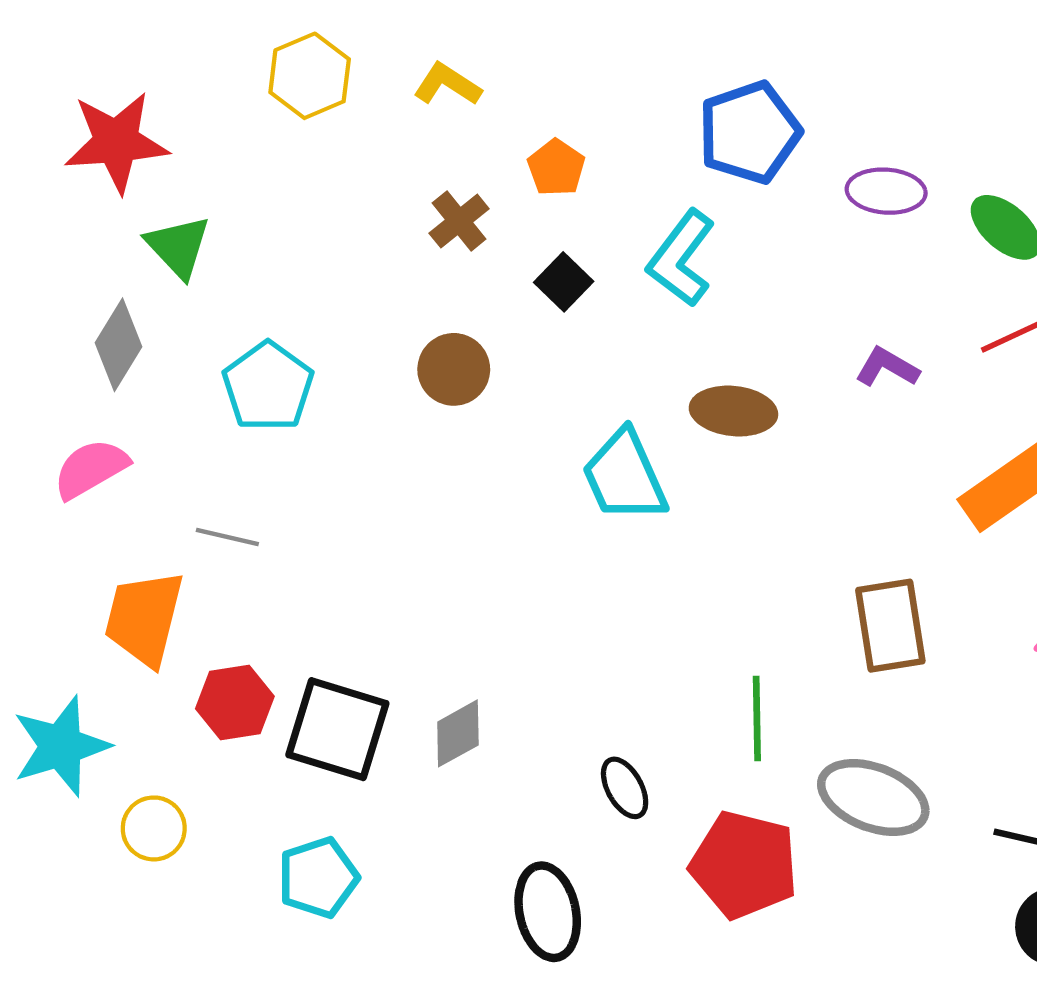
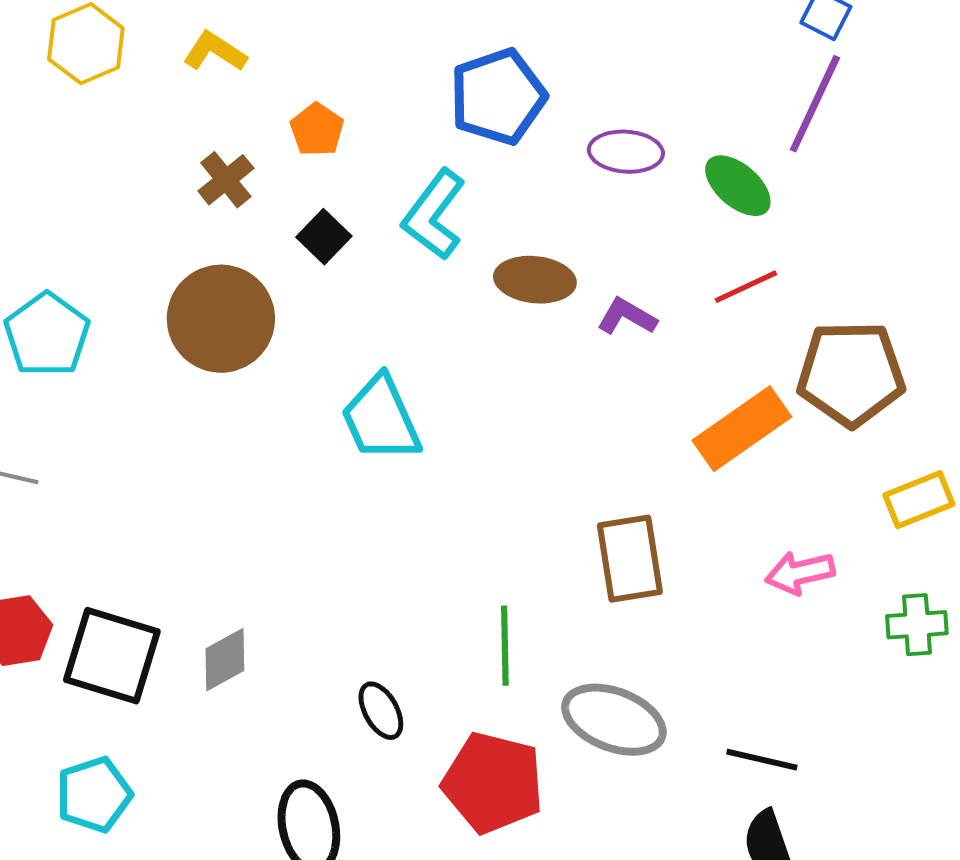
brown circle: (454, 369) -> (221, 319), size x1.6
brown ellipse: (733, 411) -> (535, 280), moved

